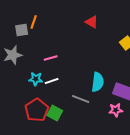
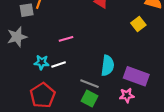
pink line: (51, 58) -> (66, 39), moved
green square: (55, 113) -> (89, 99), moved

